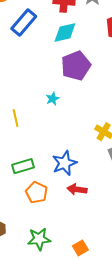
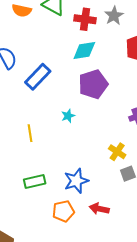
blue rectangle: (24, 23) -> (38, 77), moved
red arrow: (77, 189) -> (99, 209), moved
orange pentagon: (36, 193) -> (63, 211), moved, turned 30

